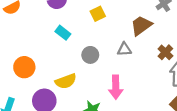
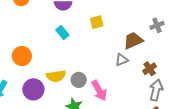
gray triangle: (124, 49) -> (122, 60), moved, turned -32
gray circle: (90, 55) -> (79, 80), moved
pink arrow: (116, 87) -> (99, 91), turned -40

